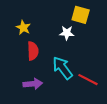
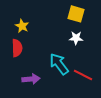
white star: (67, 33) -> (76, 38), moved
red semicircle: (33, 51) -> (17, 48), moved

